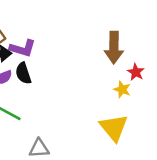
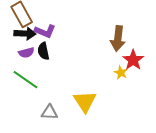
red star: (136, 72) -> (133, 60), size x1.5
yellow triangle: (114, 128) -> (85, 101), moved

